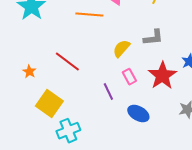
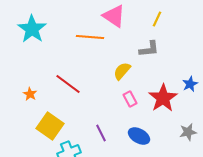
gray L-shape: (153, 38) -> (149, 49), moved
purple line: (108, 92) -> (101, 133), moved

